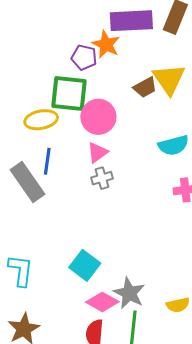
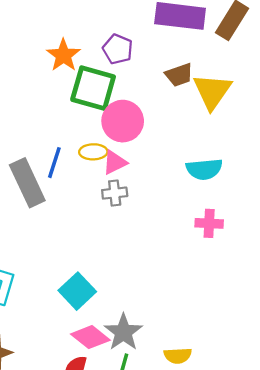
orange star: (106, 44) -> (63, 55), moved
brown trapezoid: (145, 87) -> (179, 75), moved
yellow ellipse: (41, 120) -> (93, 152), moved, size x0.7

